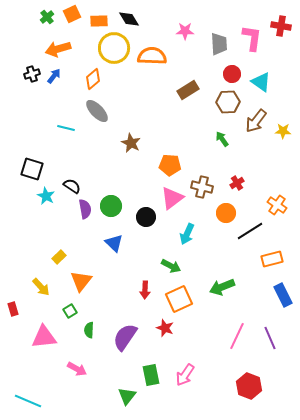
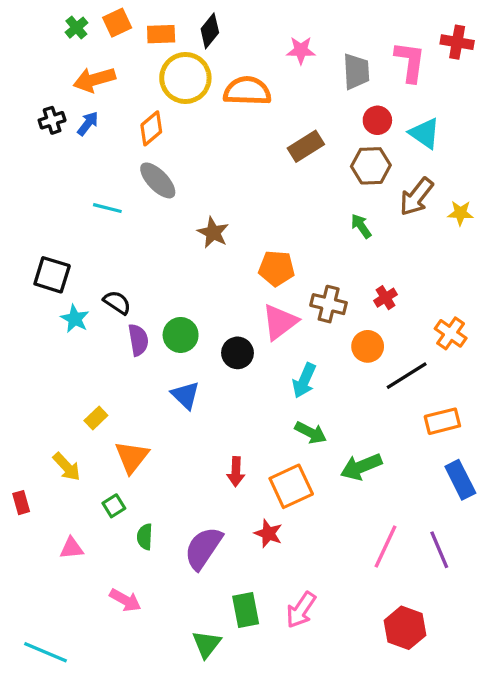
black diamond: (129, 19) -> (210, 31), turned 70
green arrow: (171, 266) -> (311, 433), moved
pink triangle: (44, 337) -> (72, 548), size x0.6

